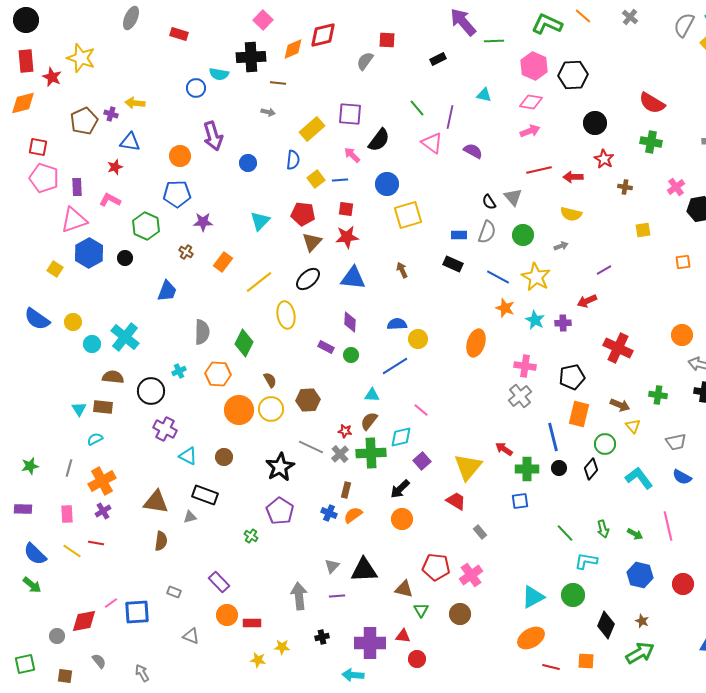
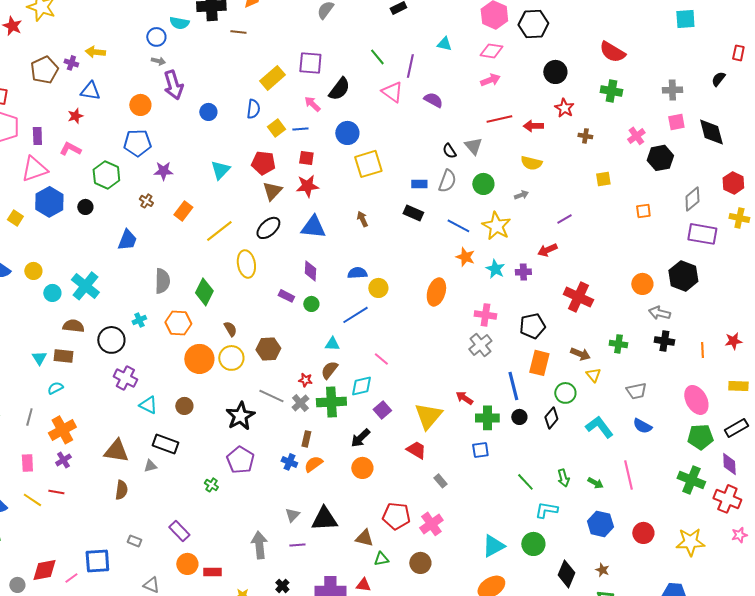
gray arrow: (268, 112) -> (158, 61), moved
pink line: (111, 603) -> (71, 578), moved
green triangle: (421, 610) -> (381, 559), turned 49
black cross: (322, 637) -> (282, 586), turned -32

